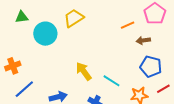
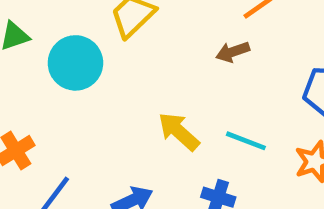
brown arrow: (143, 40) -> (233, 52), moved

